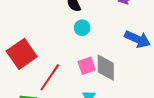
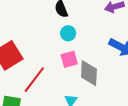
pink square: (87, 66) -> (69, 59), moved

